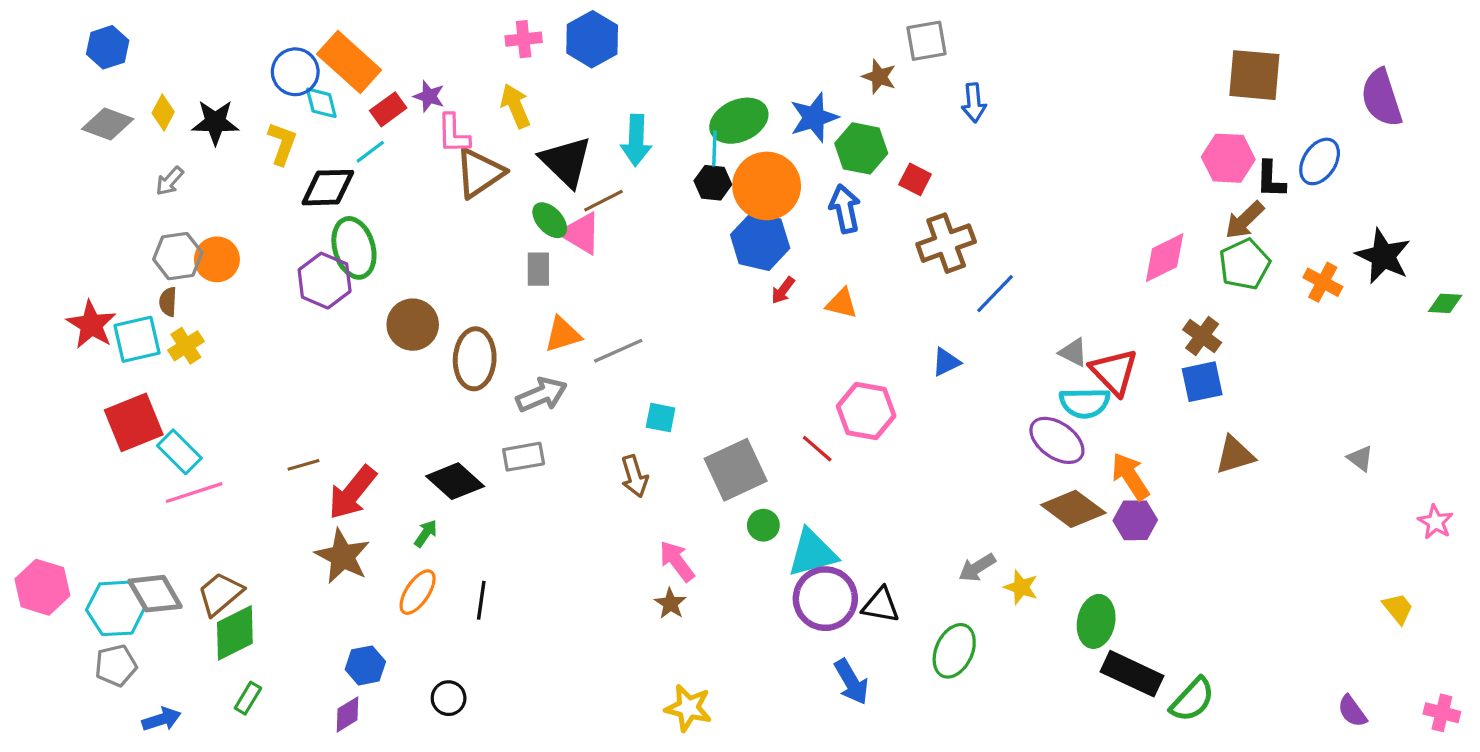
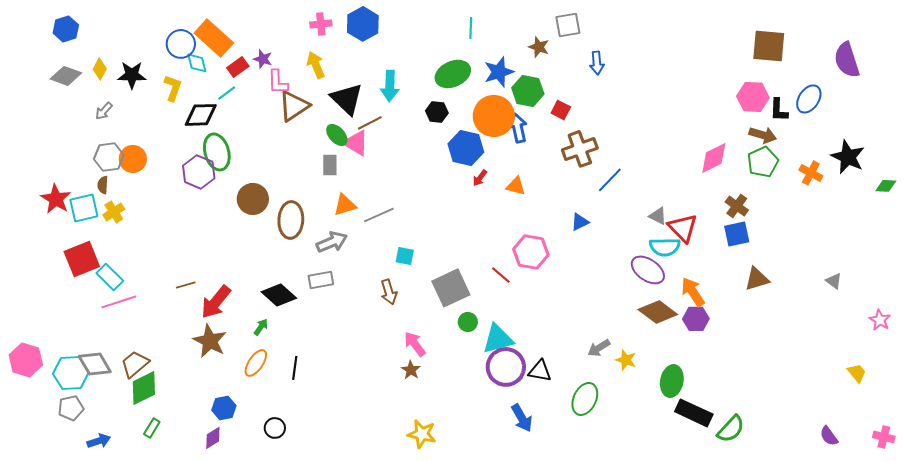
cyan line: (714, 148) -> (471, 28), moved
orange circle: (767, 186) -> (494, 116), moved
brown arrow: (1245, 220) -> (763, 135), turned -120

